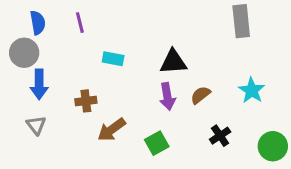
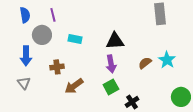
gray circle: (24, 53) -> (42, 35), moved
brown semicircle: (200, 95) -> (145, 63), moved
black cross: (220, 136) -> (132, 102), moved
green square: (157, 143) -> (111, 87), moved

